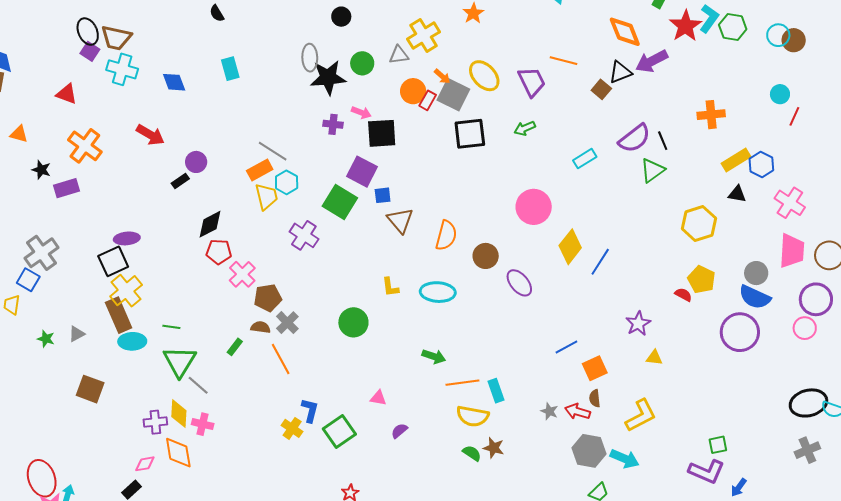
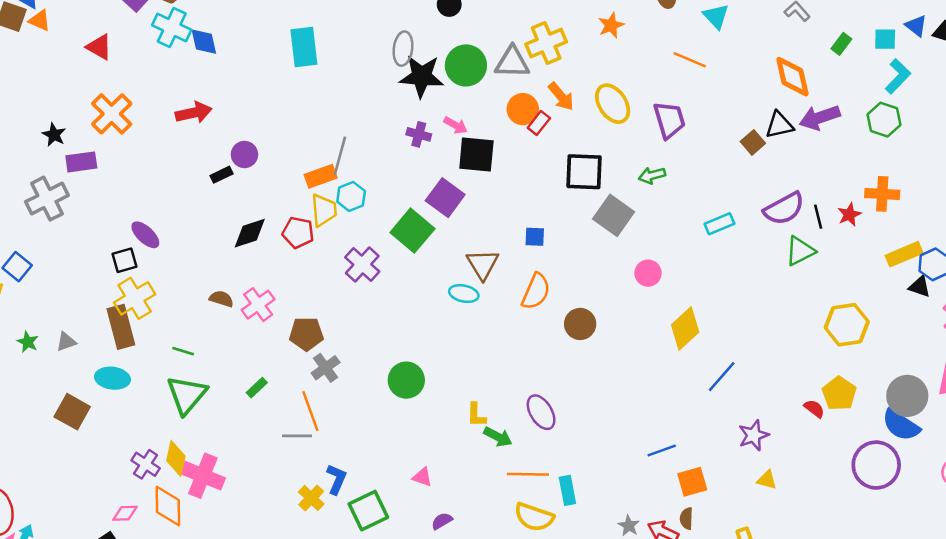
red star: (686, 26) -> (849, 214), moved, size x0.6
green hexagon: (733, 27) -> (884, 120), moved
gray triangle: (399, 55) -> (512, 62), size x1.4
orange line: (563, 61) -> (690, 60), moved
green circle: (362, 63) -> (466, 65), size x1.4
cyan rectangle: (230, 69) -> (304, 47), size x1.4
orange arrow: (442, 76) -> (561, 96), size x1.4
blue diamond: (174, 82) -> (204, 42), moved
gray square: (453, 95) -> (614, 215), moved
orange triangle: (19, 134) -> (40, 20), moved
red arrow: (150, 135) -> (194, 113), turned -52
gray line: (273, 151) -> (340, 156), turned 64
black triangle: (737, 194) -> (920, 287), moved
blue square: (383, 195) -> (535, 237), moved
pink circle: (534, 207) -> (648, 273), size x0.6
purple ellipse: (127, 238) -> (145, 235), turned 40
red pentagon: (219, 252) -> (298, 233), moved
gray cross: (41, 253) -> (47, 199), moved
black square: (113, 261) -> (124, 260), size x0.7
blue line: (600, 262) -> (722, 377), moved
gray circle: (756, 273) -> (907, 396), size x1.4
pink cross: (242, 274) -> (258, 305), moved
purple ellipse: (519, 283) -> (541, 412), moved
yellow L-shape: (390, 287) -> (476, 415), moved
cyan ellipse: (438, 292) -> (464, 294), moved, size x0.7
brown semicircle: (261, 327) -> (221, 299), moved
cyan ellipse: (132, 341) -> (112, 378), moved
gray line: (198, 385) -> (297, 436), moved, turned -50
purple cross: (155, 422) -> (146, 464), turned 30
pink cross: (203, 424) -> (203, 476), size x1.6

